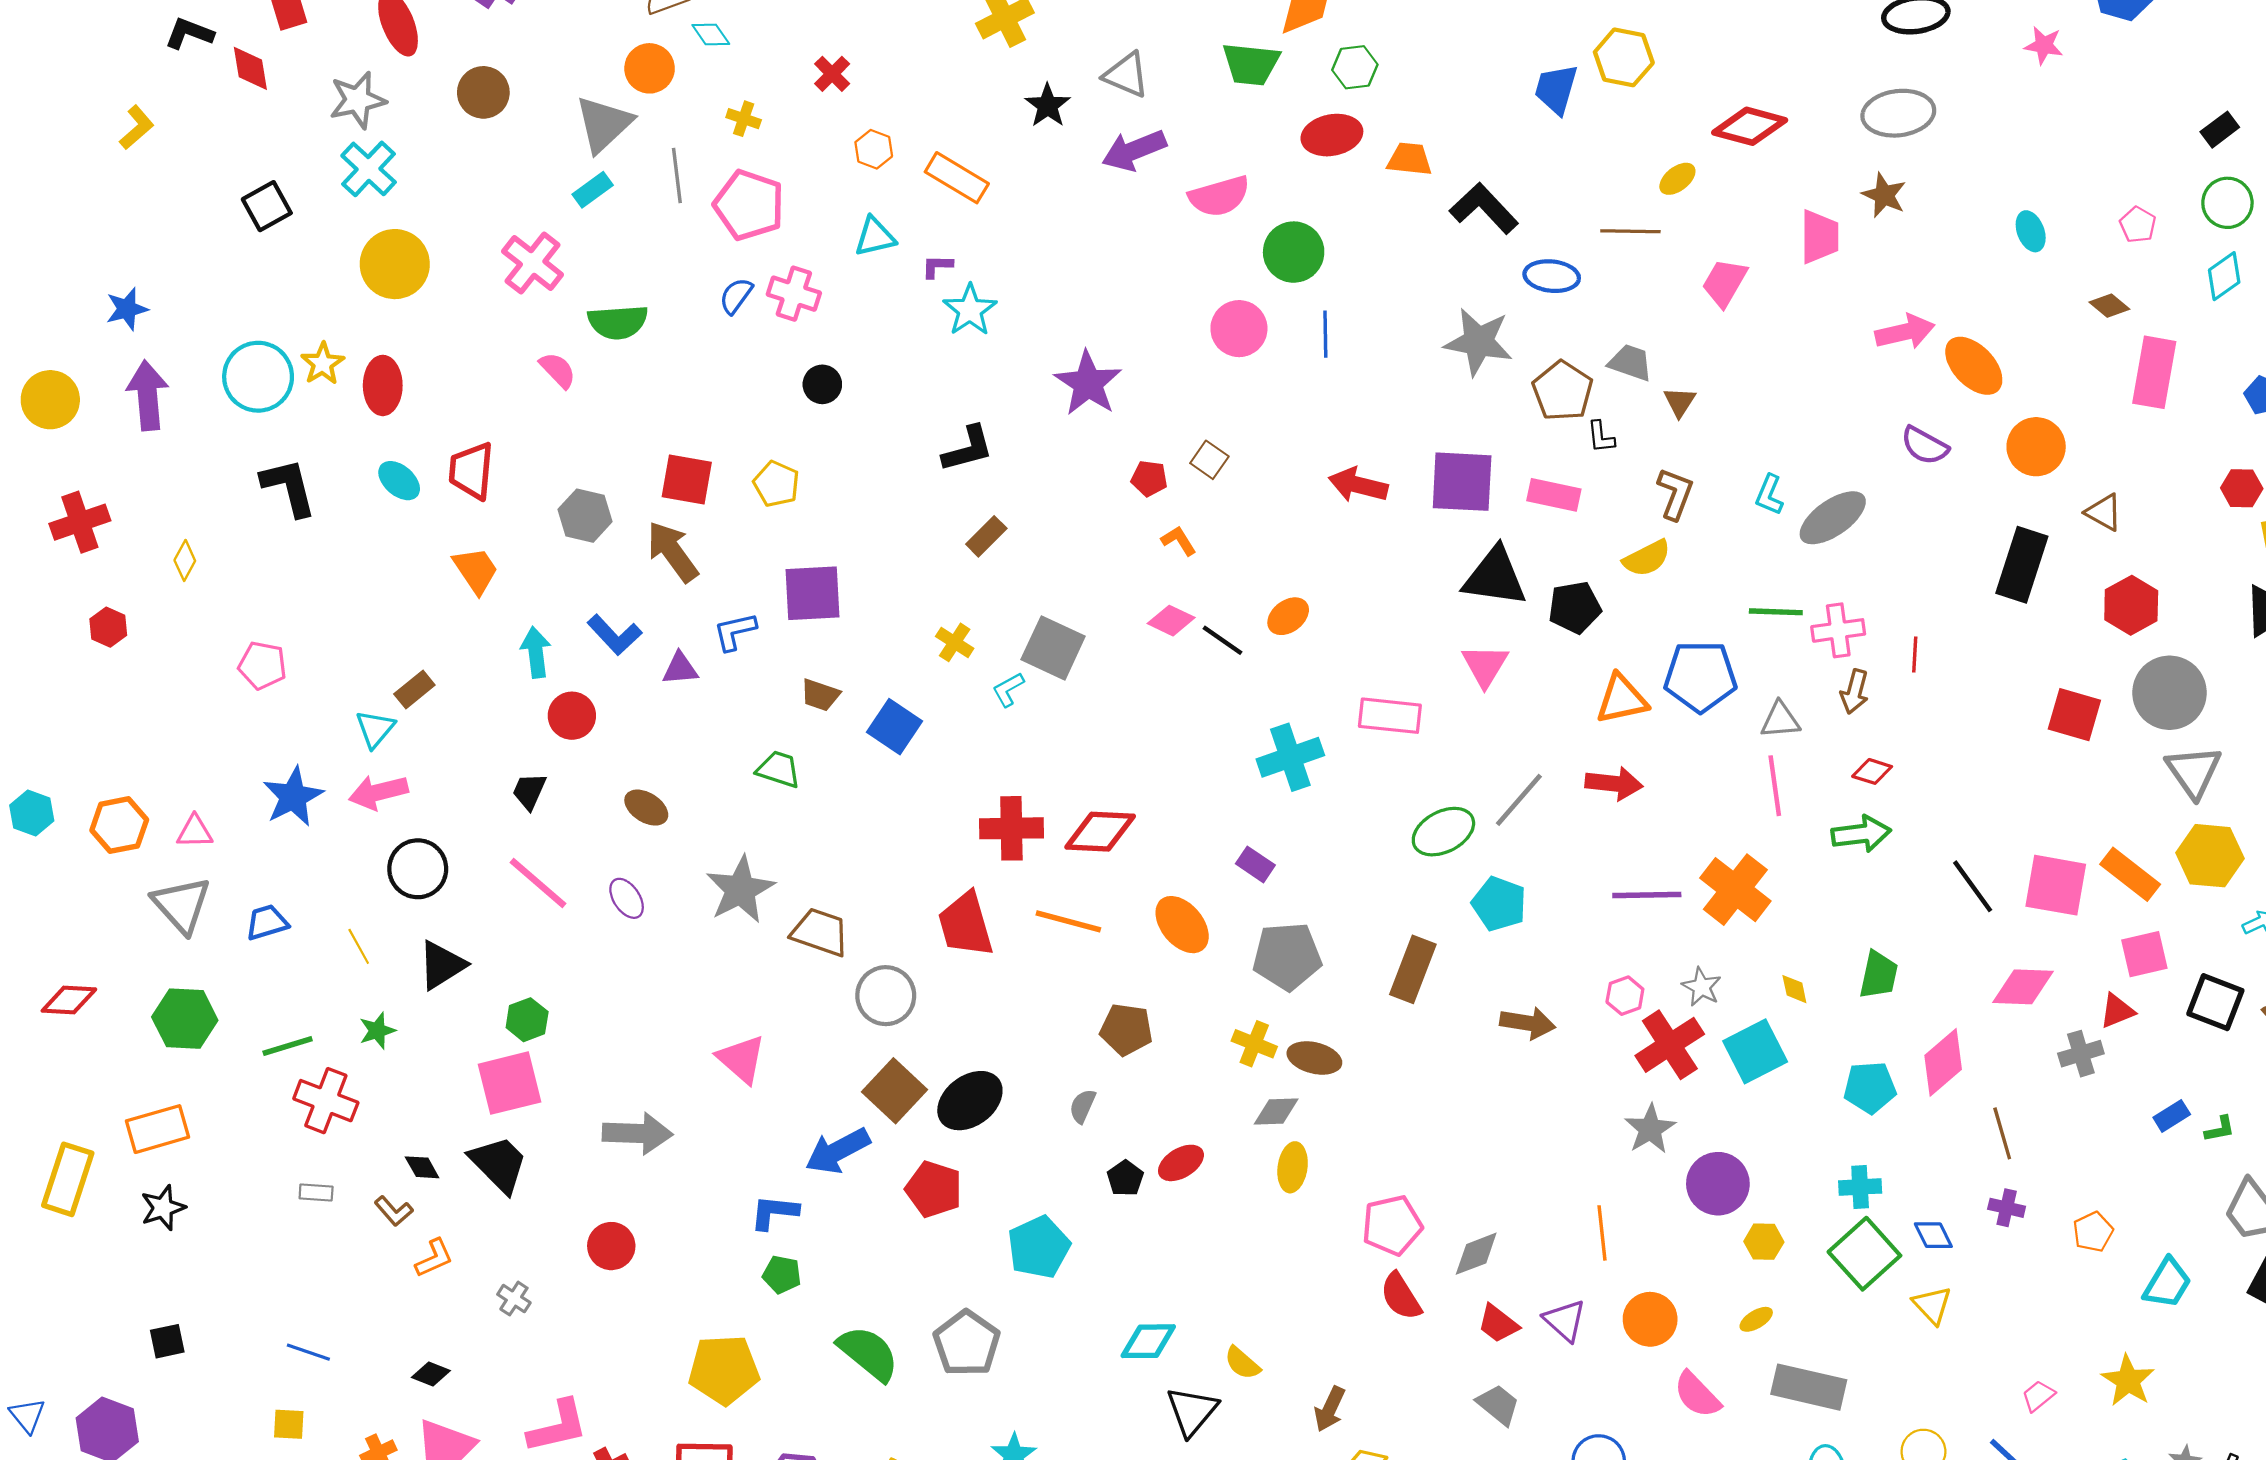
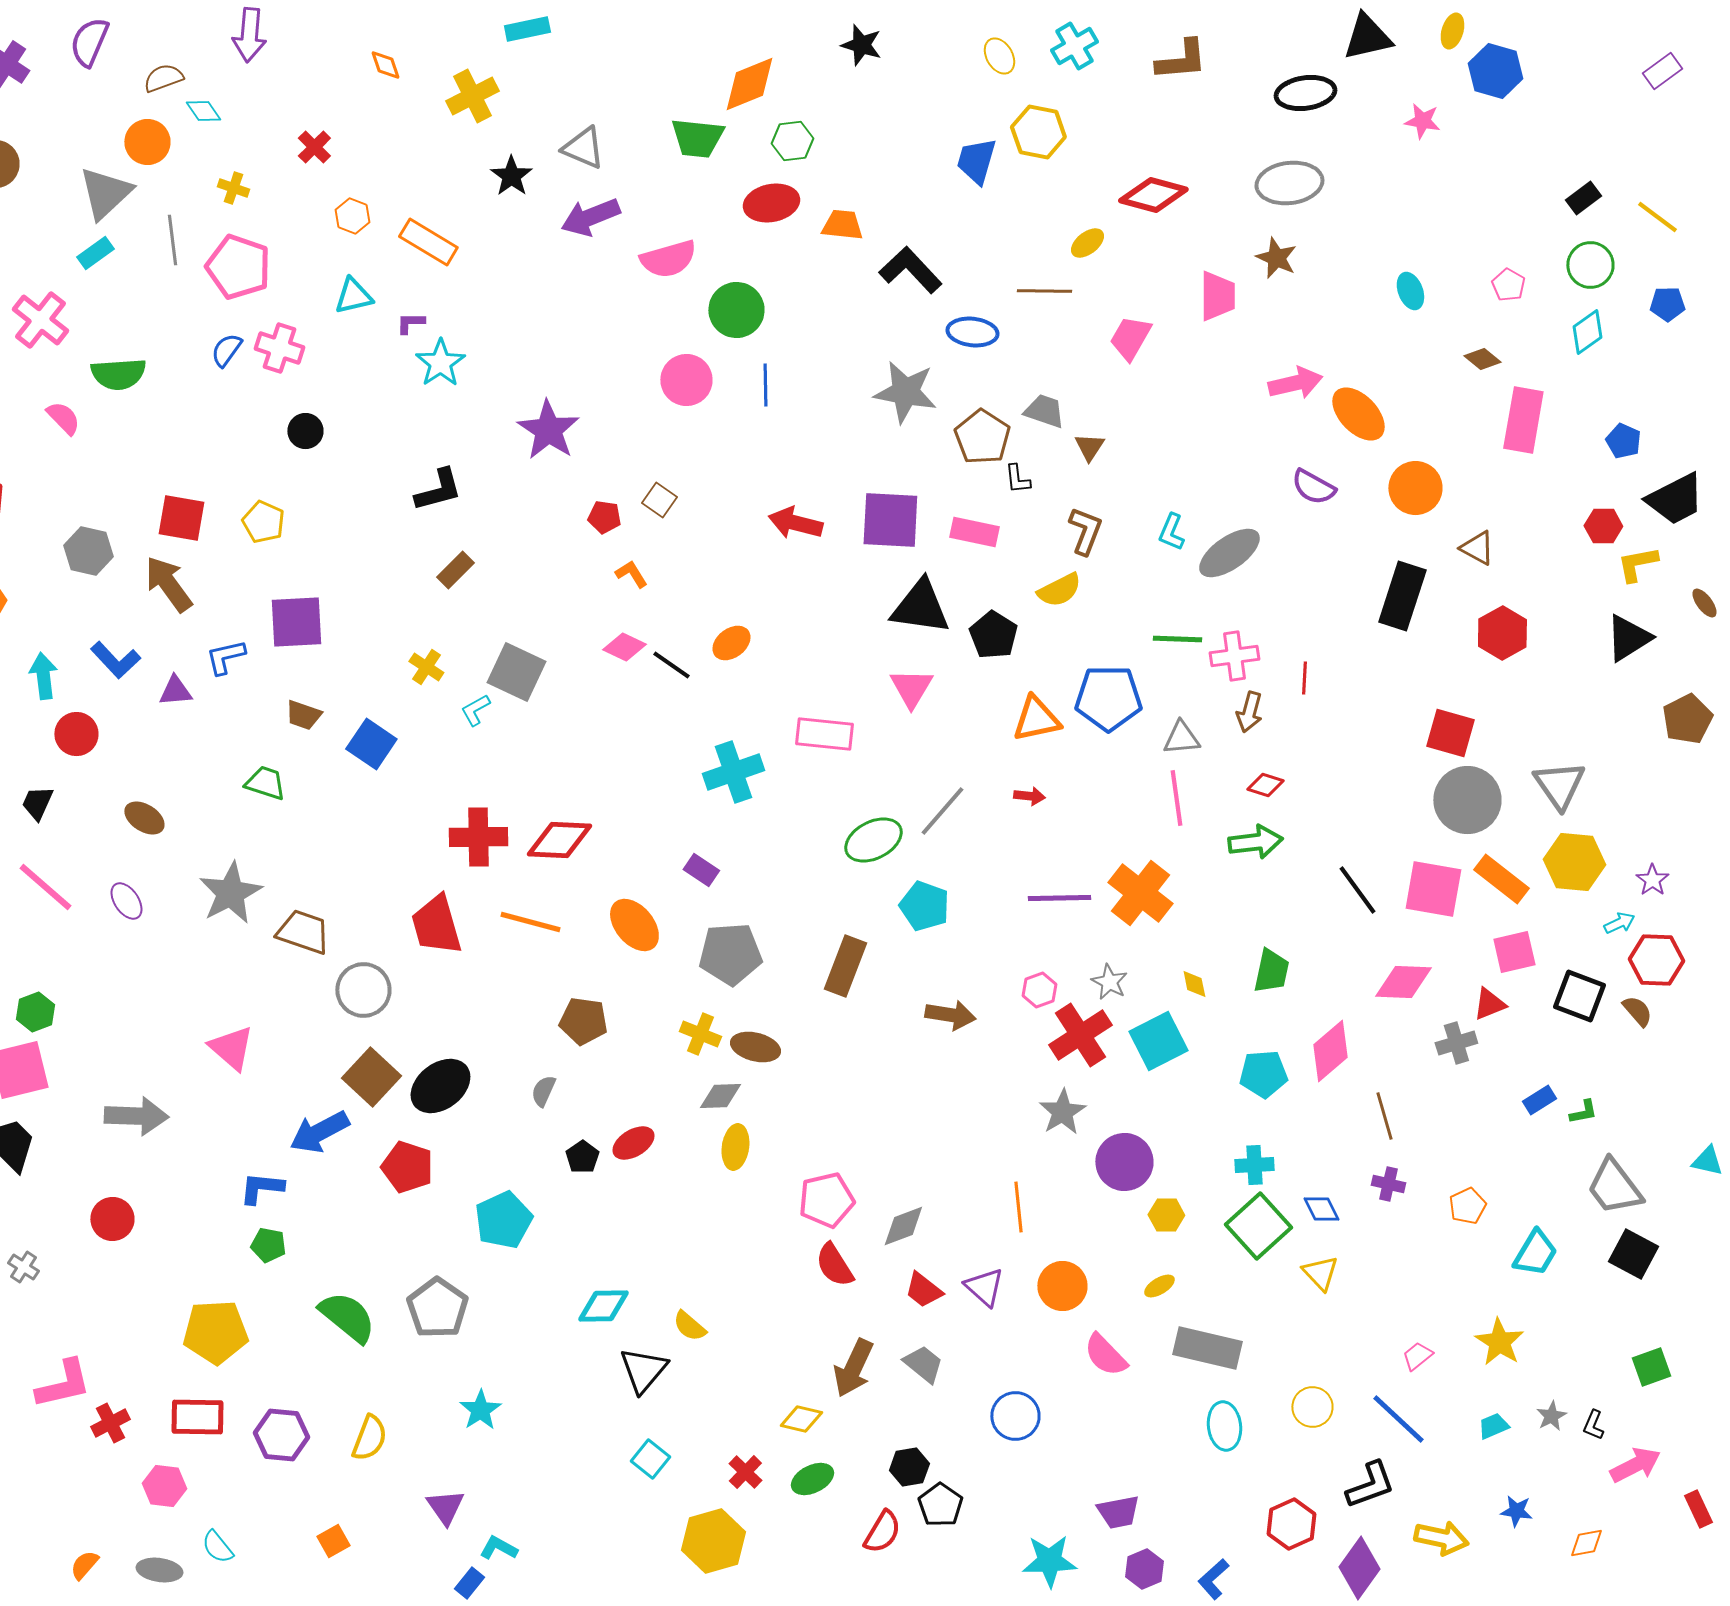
black pentagon: (1575, 607) -> (993, 635), turned -30
gray circle: (2170, 693) -> (1467, 800), moved
red arrow: (1614, 783) -> (1029, 796), size x0.6
brown arrow: (1330, 1409) -> (853, 1368), moved, size x1.4

